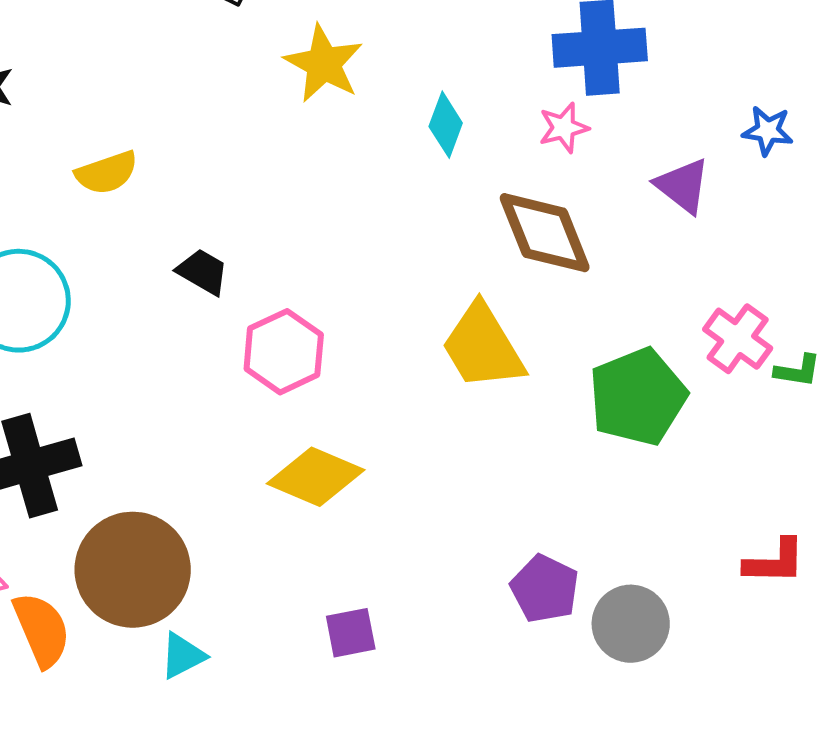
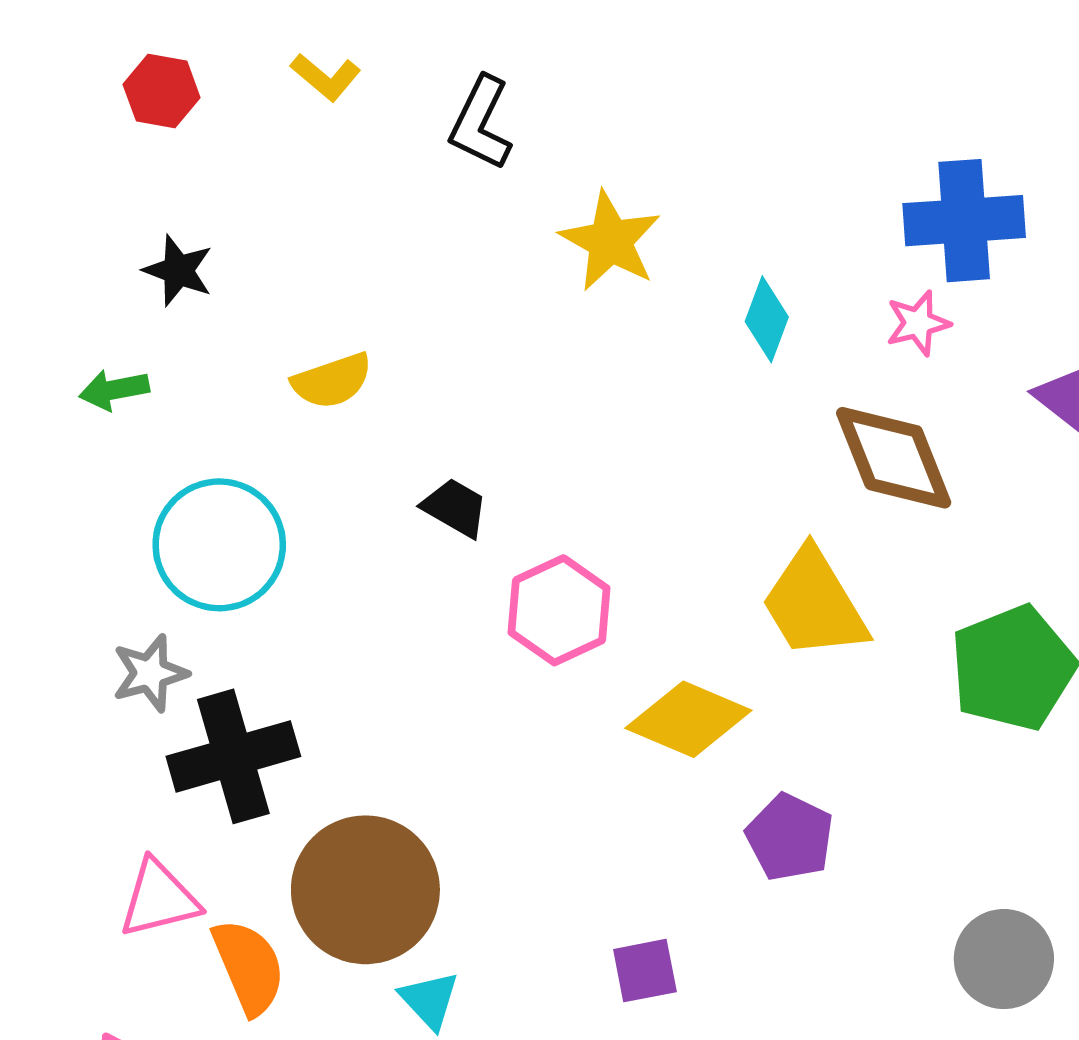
yellow diamond: (316, 477) -> (688, 719), moved
purple pentagon: (545, 589) -> (790, 837), moved
cyan triangle: (183, 656) -> (430, 1000), turned -46

